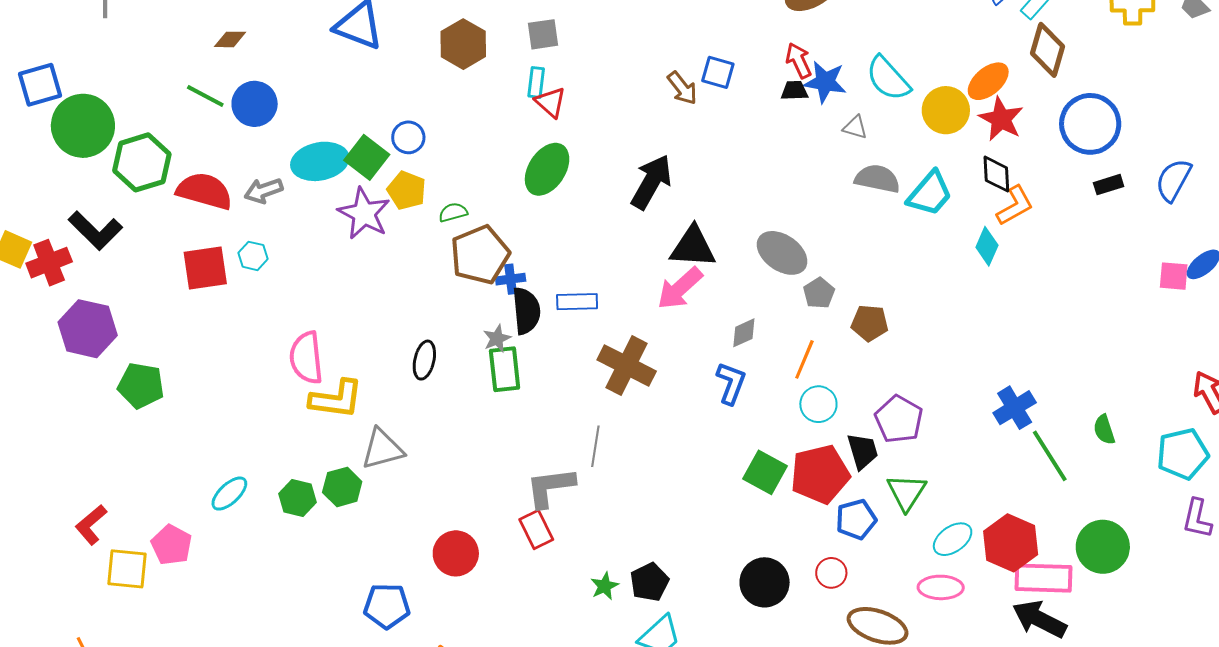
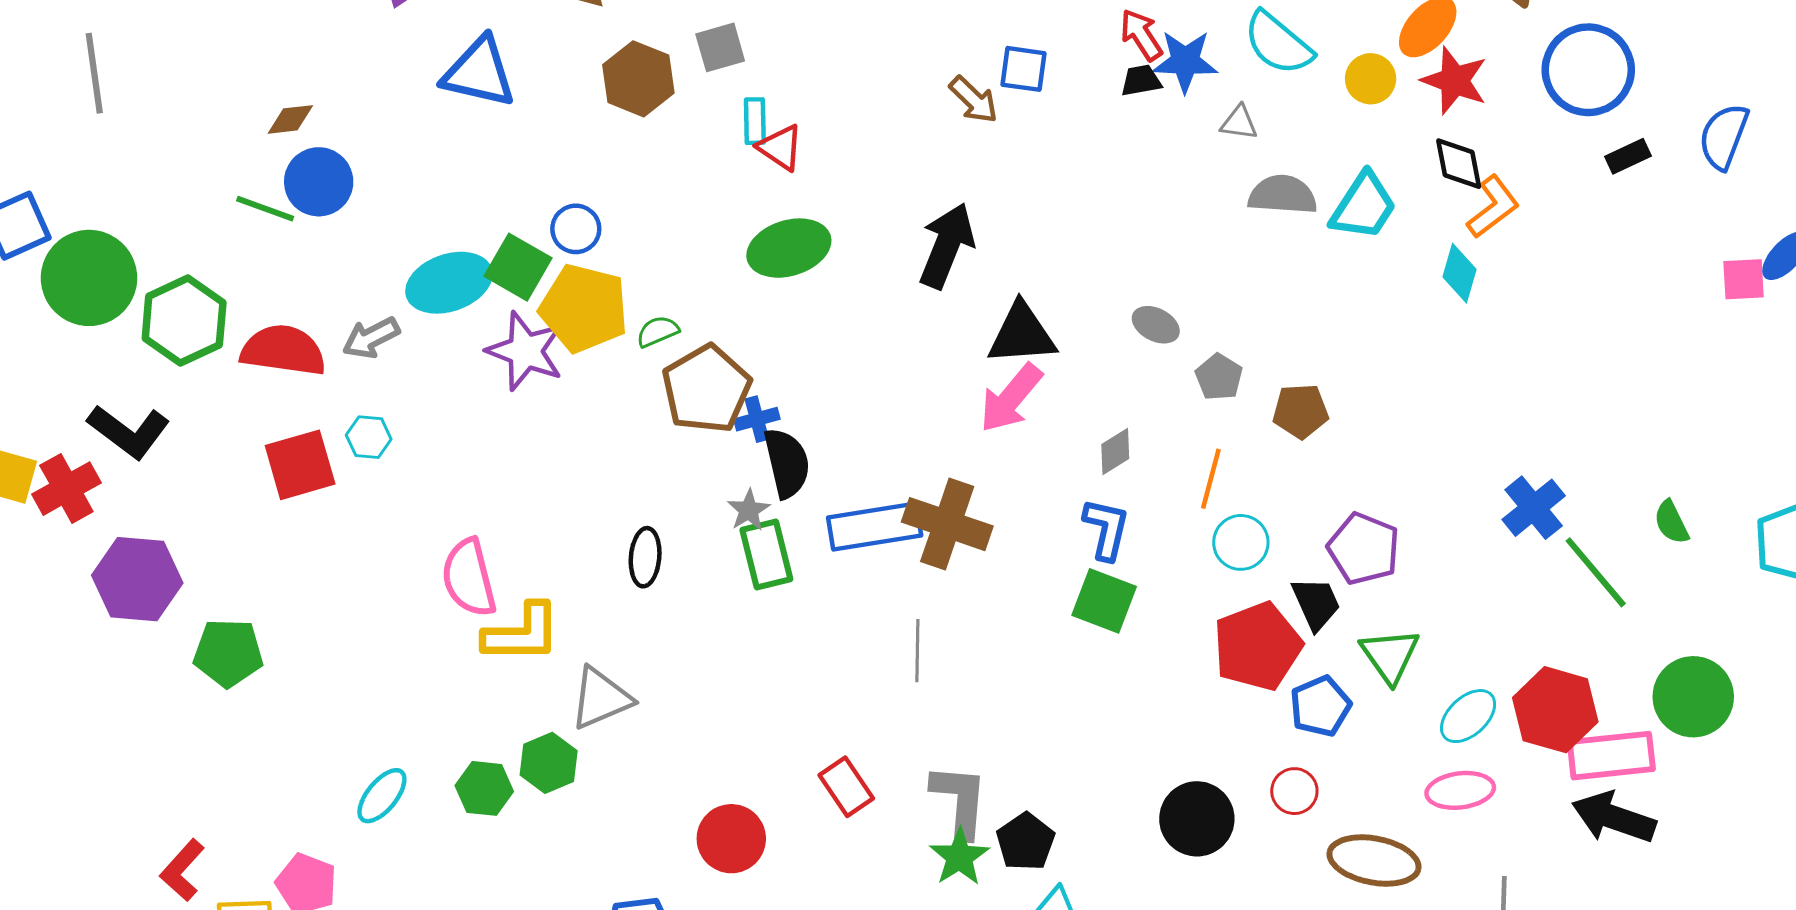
gray square: (543, 34) -> (720, 47), moved
blue circle: (255, 104) -> (319, 182), moved
yellow circle: (946, 110) -> (1371, 79), size x0.7
green ellipse: (547, 169) -> (789, 248), turned 48
yellow pentagon: (407, 190) -> (584, 308), size x1.5
gray ellipse: (782, 253) -> (1156, 325), size x0.6
blue rectangle: (577, 302) -> (875, 527), moved, size x1.5
green square: (765, 472) -> (1104, 601), moved
gray L-shape: (550, 487) -> (960, 801), moved, turned 110
green star: (605, 586) -> (959, 857), size x1.4

